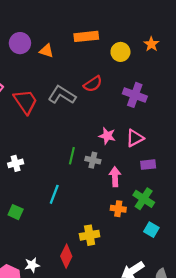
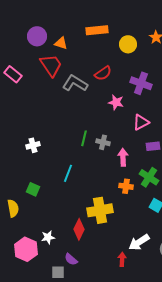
red trapezoid: (26, 102) -> (51, 65), moved
pink star: (107, 136) -> (116, 102), moved
yellow cross: (90, 235) -> (100, 210), size x1.4

